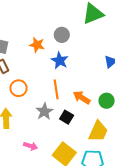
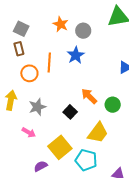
orange star: (37, 45) -> (61, 24), moved
orange line: (56, 89) -> (49, 63), moved
gray star: (44, 111) -> (37, 107), moved

